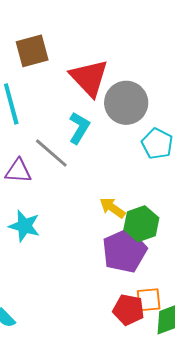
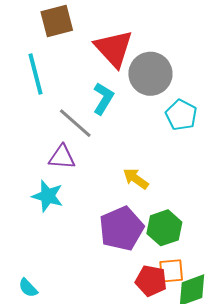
purple triangle: (18, 171) -> (62, 157), moved
green hexagon: (141, 224) -> (164, 228), moved
purple pentagon: (124, 251) -> (121, 229), moved

